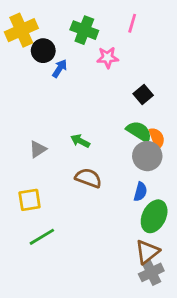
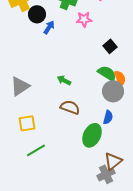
gray triangle: (38, 149) -> (20, 86), moved, size x1.5
green ellipse: (154, 216) -> (92, 135), moved
gray cross: (151, 272) -> (106, 174), moved

